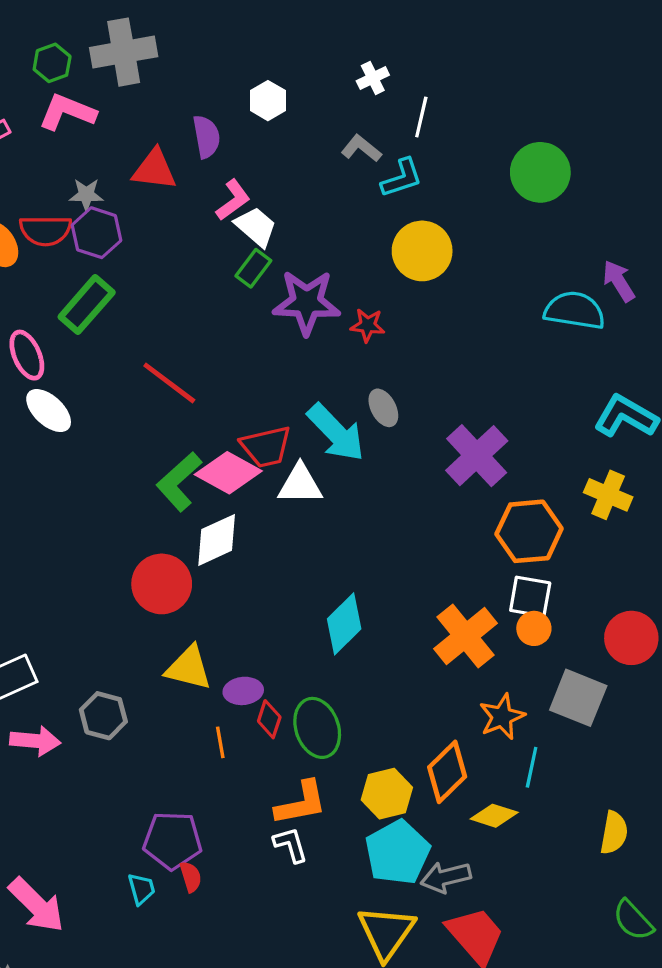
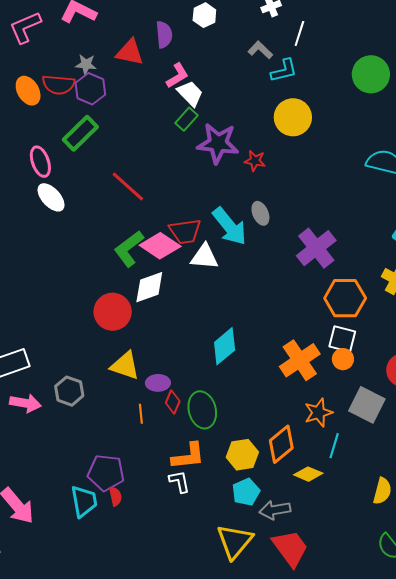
cyan pentagon: (398, 852) -> (246, 492), size x0.7
cyan trapezoid: (141, 889) -> (84, 501), size x1.6

